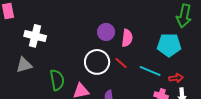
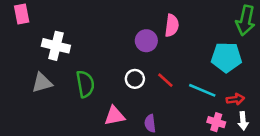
pink semicircle: (127, 38) -> (172, 25), moved
white circle: (97, 62) -> (135, 79), size x0.6
green semicircle: (57, 80) -> (85, 84), moved

